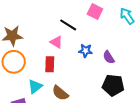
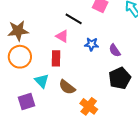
black pentagon: (113, 85) -> (120, 78), turned -30
cyan triangle: (35, 86) -> (42, 81), turned -35

